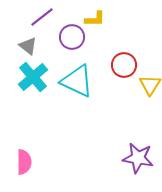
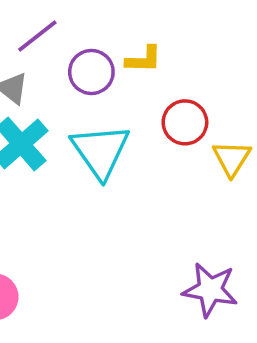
yellow L-shape: (95, 19) -> (144, 59), moved
cyan triangle: (77, 81) -> (100, 151), turned 30

